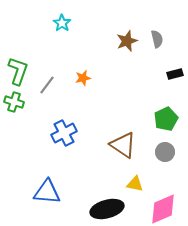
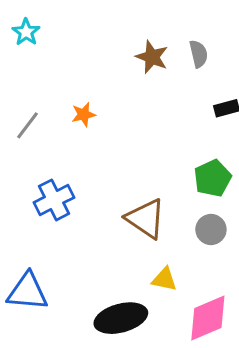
cyan star: (62, 23) -> (26, 32), moved
brown star: (127, 41) -> (152, 57), turned -30

